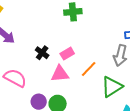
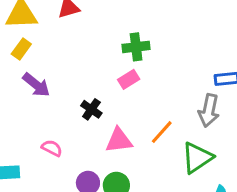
pink rectangle: (67, 54) -> (129, 79), moved
pink semicircle: (15, 78) -> (52, 148), size x0.6

